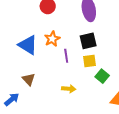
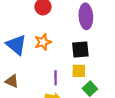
purple line: (66, 56) -> (56, 78), moved
brown triangle: (29, 79) -> (12, 81), turned -32

